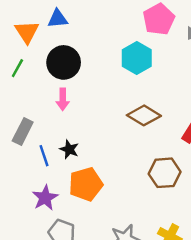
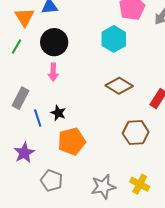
purple star: (45, 198) -> (24, 153), moved

